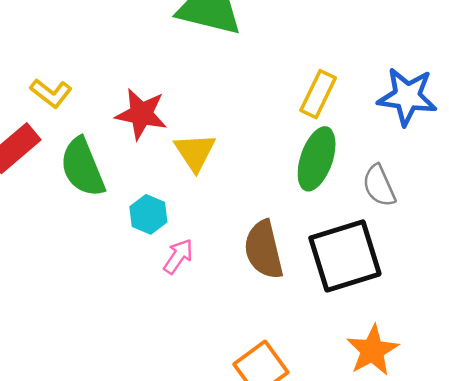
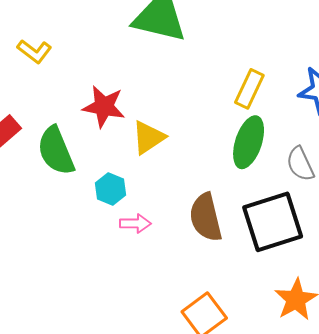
yellow L-shape: (51, 93) -> (34, 51), moved
yellow triangle: (195, 152) -> (148, 137), turned 30
pink arrow: (178, 256) -> (135, 223), turned 56

